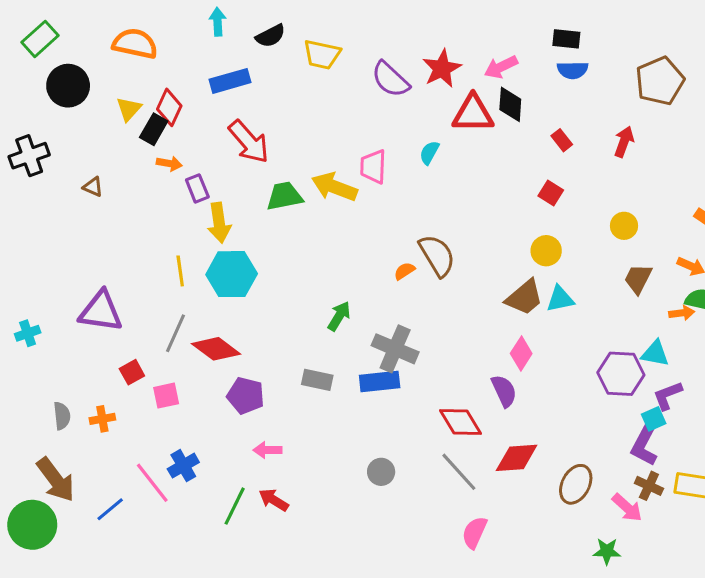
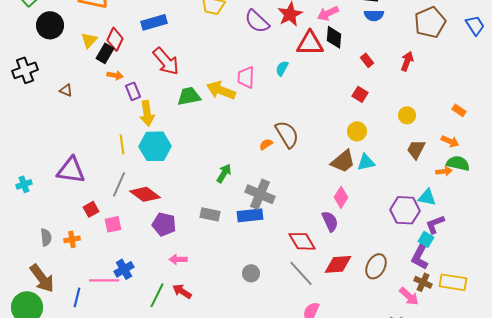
cyan square: (654, 419) -> (426, 239), turned -35
pink line: (152, 483) -> (104, 280), turned -52
brown ellipse: (576, 484) -> (376, 266), moved
blue line: (110, 509) -> (77, 297), turned -36

